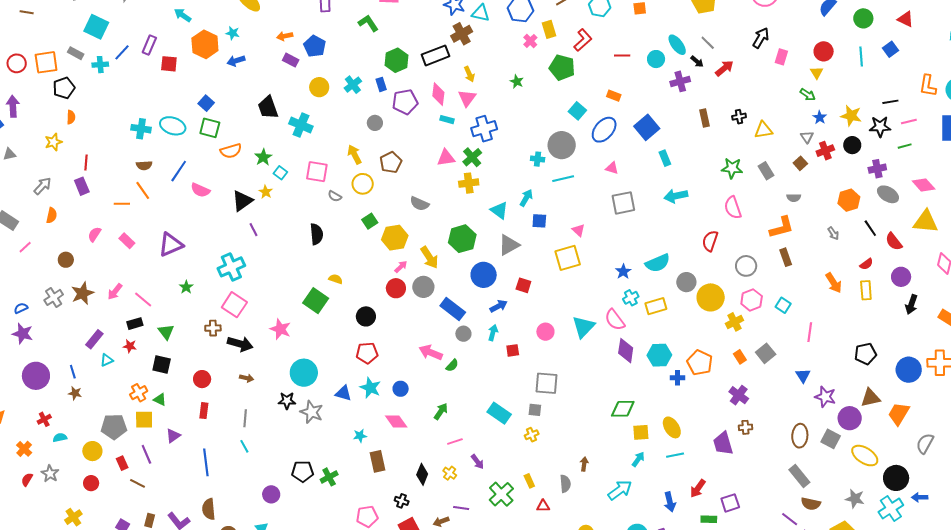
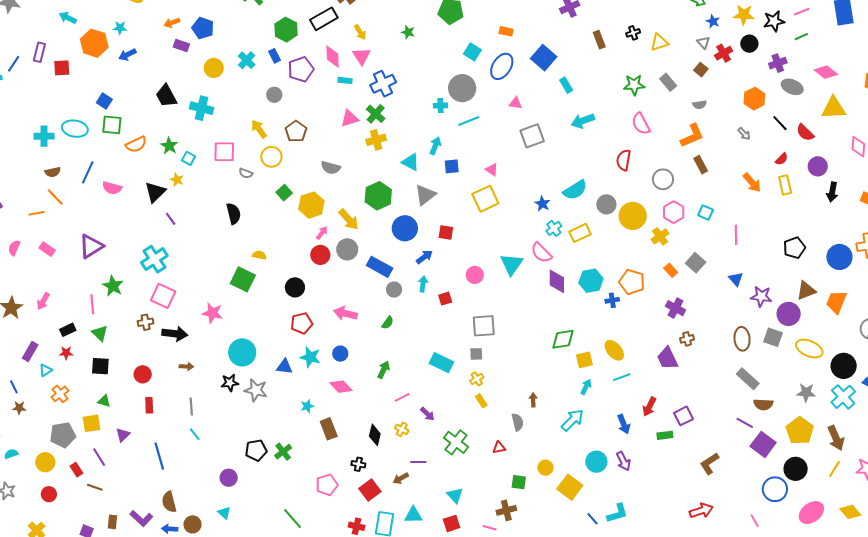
green star: (186, 287) -> (113, 286), size x1.5
pink line: (143, 299) -> (92, 304), moved, turned 54
pink arrow: (431, 352) -> (345, 313), moved
orange cross: (139, 393) -> (60, 394), moved
yellow rectangle: (529, 481) -> (481, 401), moved

